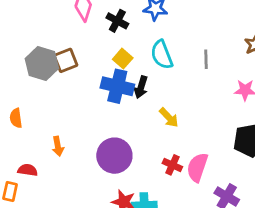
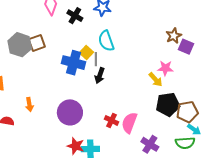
yellow square: (123, 59) -> (86, 53), moved
gray line: (206, 59) -> (96, 59), moved
black arrow: (141, 87) -> (100, 76), moved
yellow arrow: (169, 118) -> (156, 80), moved

